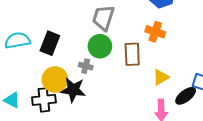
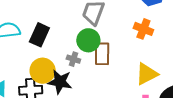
brown rectangle: (132, 54) -> (102, 54), moved
yellow triangle: (161, 77) -> (147, 74), size x1.4

